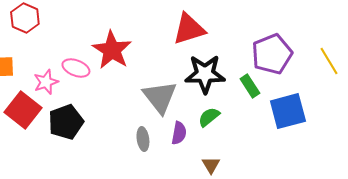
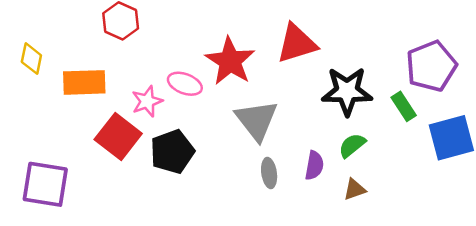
red triangle: (189, 29) -> (297, 43), moved
gray triangle: (160, 97) -> (256, 120), moved
brown triangle: (211, 165) -> (355, 189), moved, turned 42

